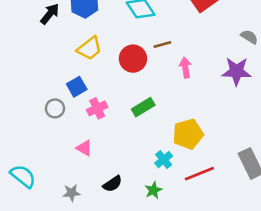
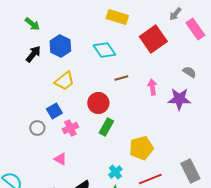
red circle: (133, 59) -> (98, 103), moved
pink arrow: (185, 68) -> (152, 87), moved
green rectangle: (143, 107) -> (106, 127), turned -30
cyan cross: (164, 160) -> (115, 172), moved

